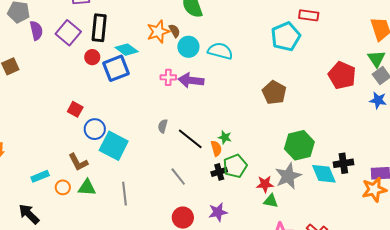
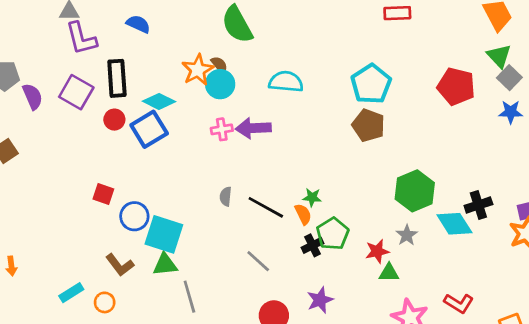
cyan pentagon: (286, 37) -> (371, 84), moved
cyan circle: (188, 47) -> (220, 84), moved
gray star: (288, 176) -> (407, 235), size x0.6
green triangle: (87, 188) -> (165, 265), moved

